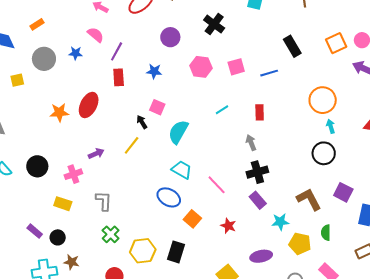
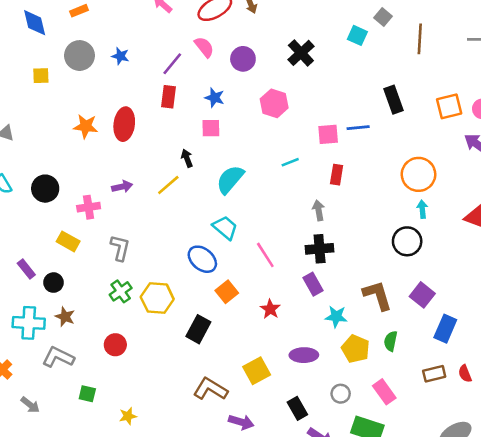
pink semicircle: (96, 35) -> (204, 47), moved
pink square: (236, 67) -> (328, 134), moved
red ellipse: (89, 105) -> (124, 124), turned -30
pink square: (157, 107) -> (211, 128), moved, turned -35
yellow hexagon: (143, 251) -> (157, 298), moved

